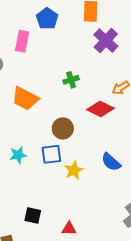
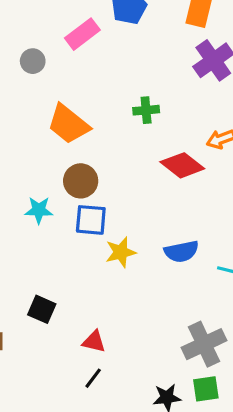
pink rectangle: (22, 41) -> (82, 34), turned 30
brown circle: (63, 128) -> (81, 181), moved
blue semicircle: (111, 162) -> (181, 251), turned -65

